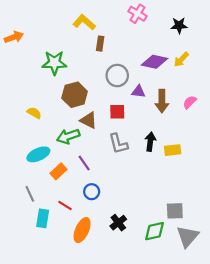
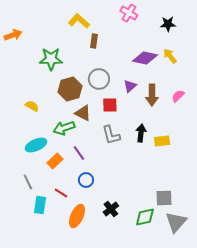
yellow arrow: (181, 60) -> (170, 56), turned 98
gray circle: (117, 76) -> (99, 79), moved
purple triangle: (139, 92) -> (130, 86), turned -48

